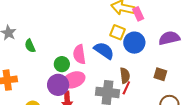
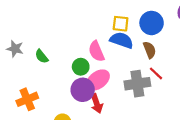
yellow square: (118, 32) -> (121, 24), moved
brown semicircle: (125, 76) -> (150, 50), moved
red line: (126, 88) -> (156, 73), turned -56

